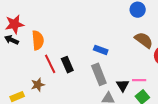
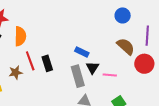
pink line: (139, 80) -> (110, 75), moved
brown star: (38, 85) -> (16, 72), moved
black triangle: (123, 85) -> (92, 68), moved

